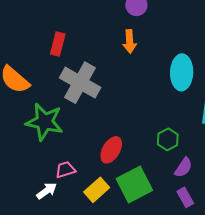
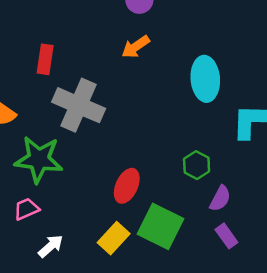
orange arrow: (130, 42) -> (136, 47), turned 65
pink trapezoid: (65, 170) -> (26, 209), moved
green square: (134, 184) -> (161, 226), turned -30

